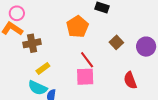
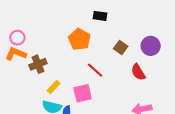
pink square: (85, 77) -> (83, 93), moved
red semicircle: (130, 80) -> (138, 72), moved

